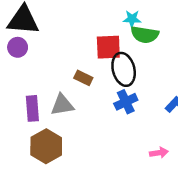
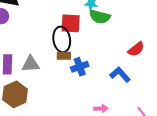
black ellipse: (124, 69) -> (62, 39), moved
brown rectangle: (83, 78) -> (64, 56), moved, turned -32

